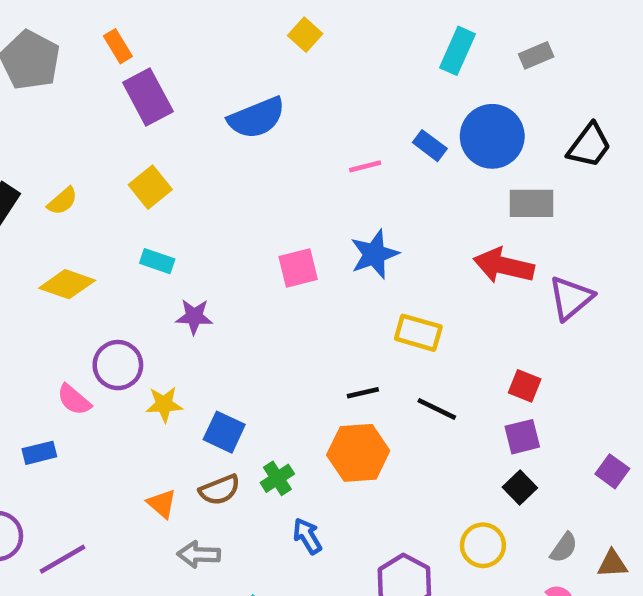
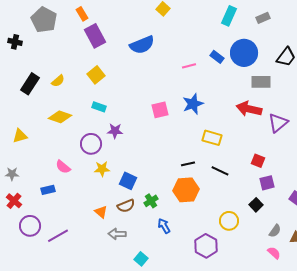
purple circle: (118, 365) -> (91, 144), moved
purple square: (522, 437) -> (267, 183), moved
yellow circle: (483, 545) -> (229, 221), moved

